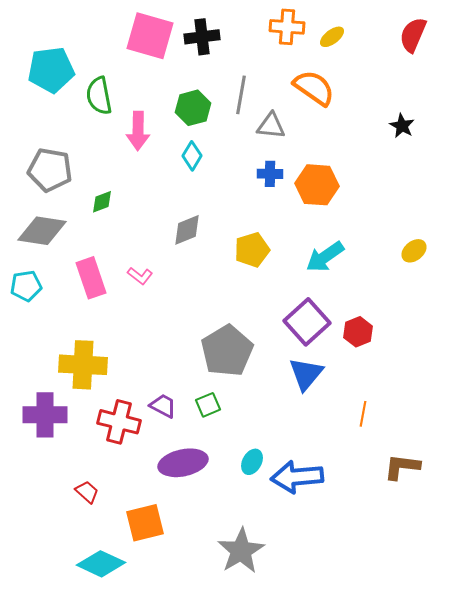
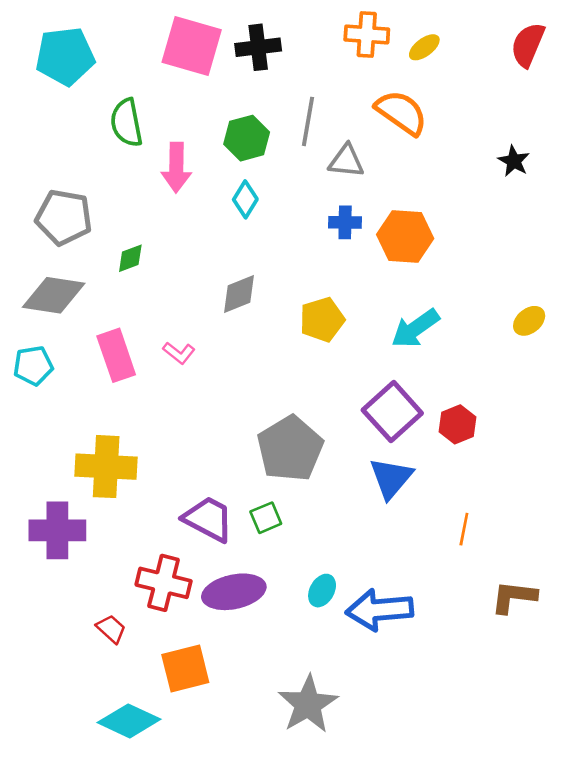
cyan pentagon: (51, 70) -> (65, 56), moved
purple trapezoid: (163, 406) -> (208, 519), size x1.5
red cross: (119, 422) -> (164, 583), moved

